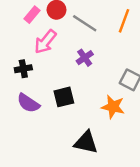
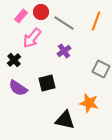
black cross: (23, 69) -> (14, 60), turned -32
orange star: (113, 107) -> (89, 103), moved

